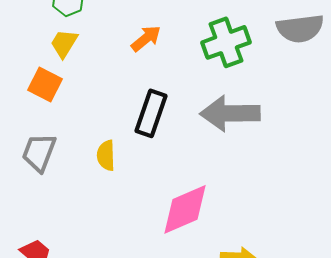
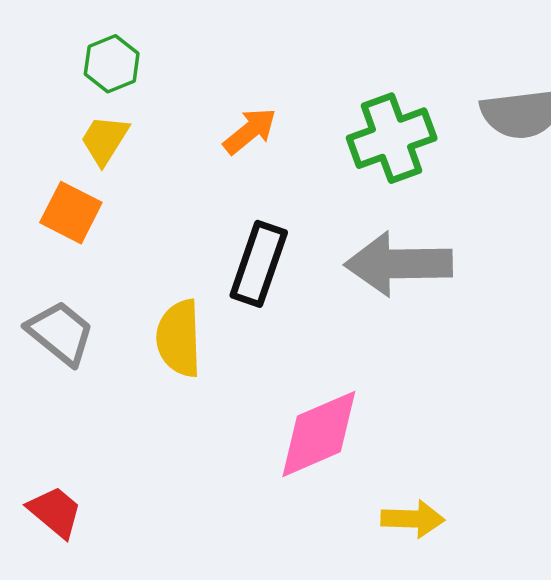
gray trapezoid: (39, 152) -> (60, 333), turned 108
yellow semicircle: (106, 155) -> (179, 338), size x1.4

